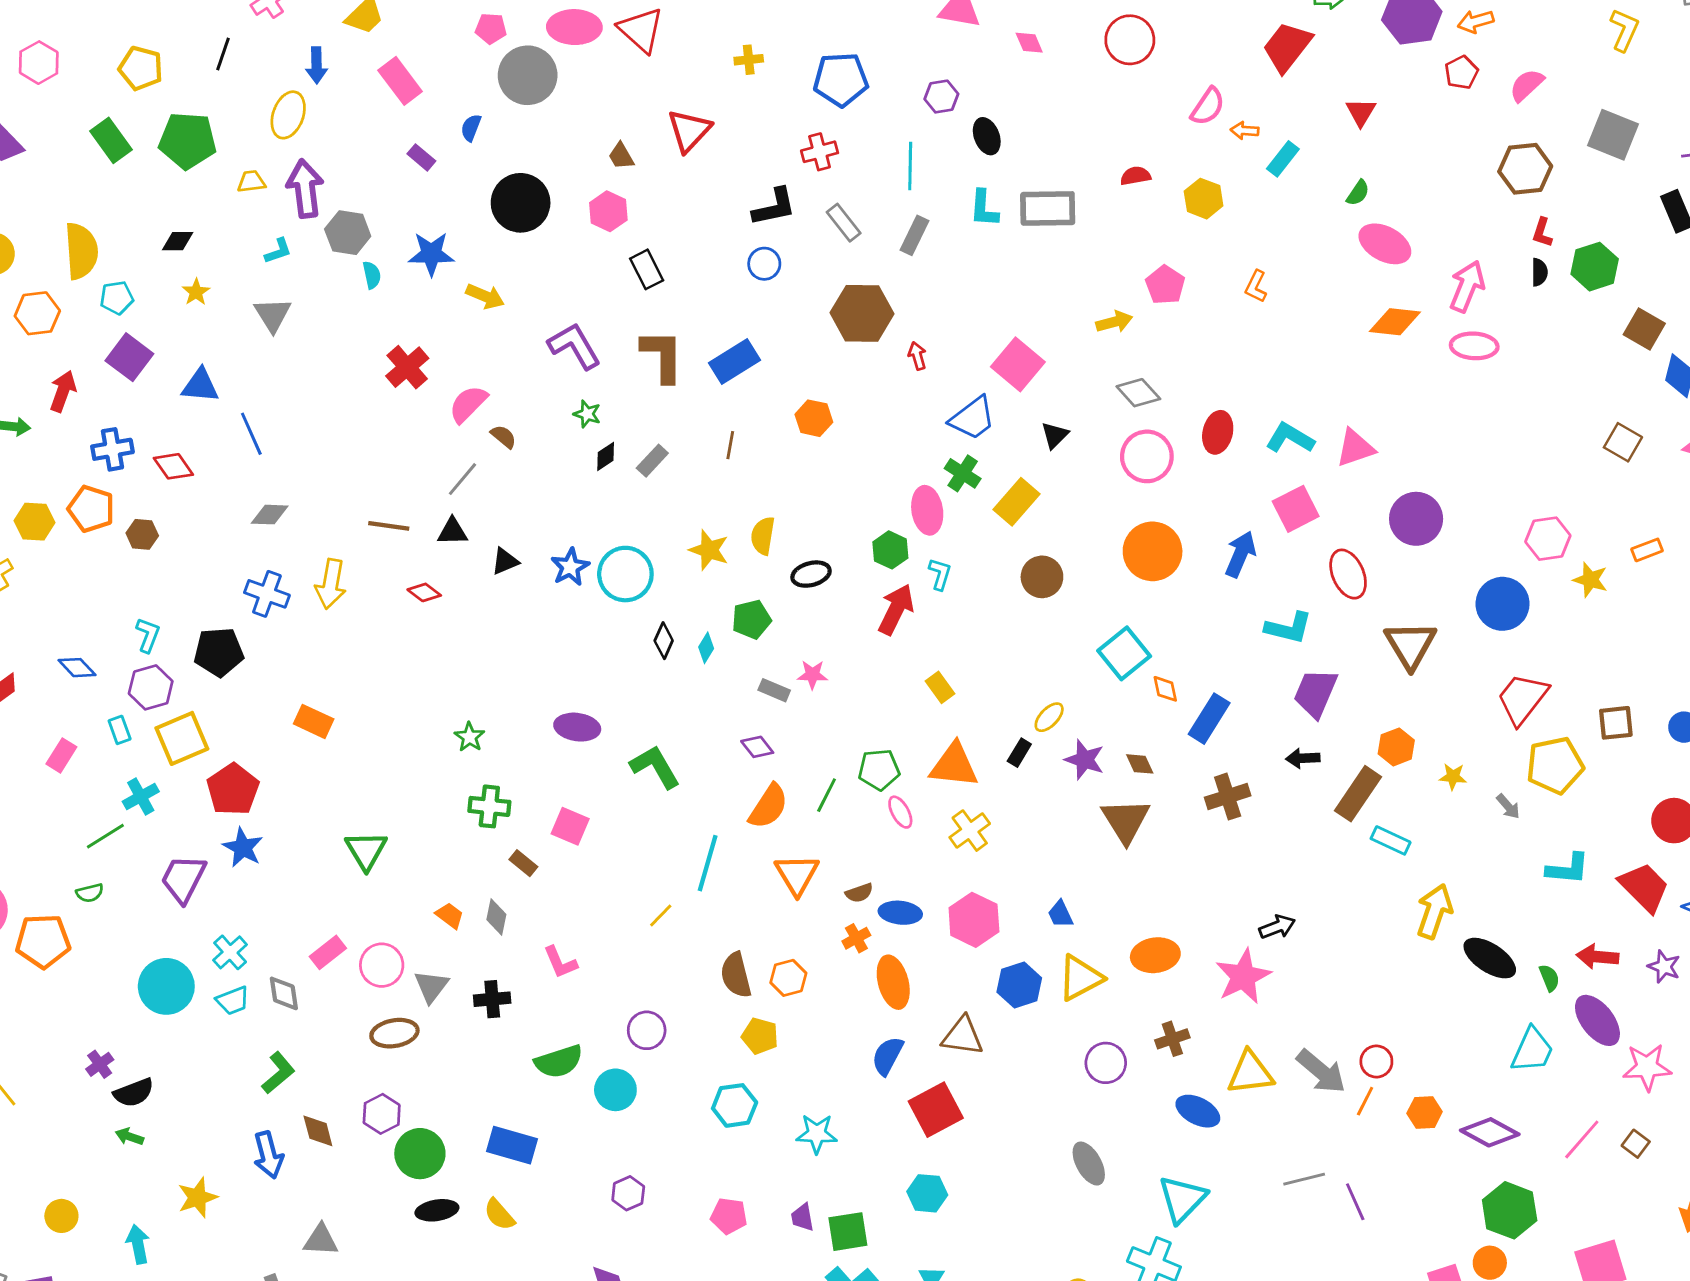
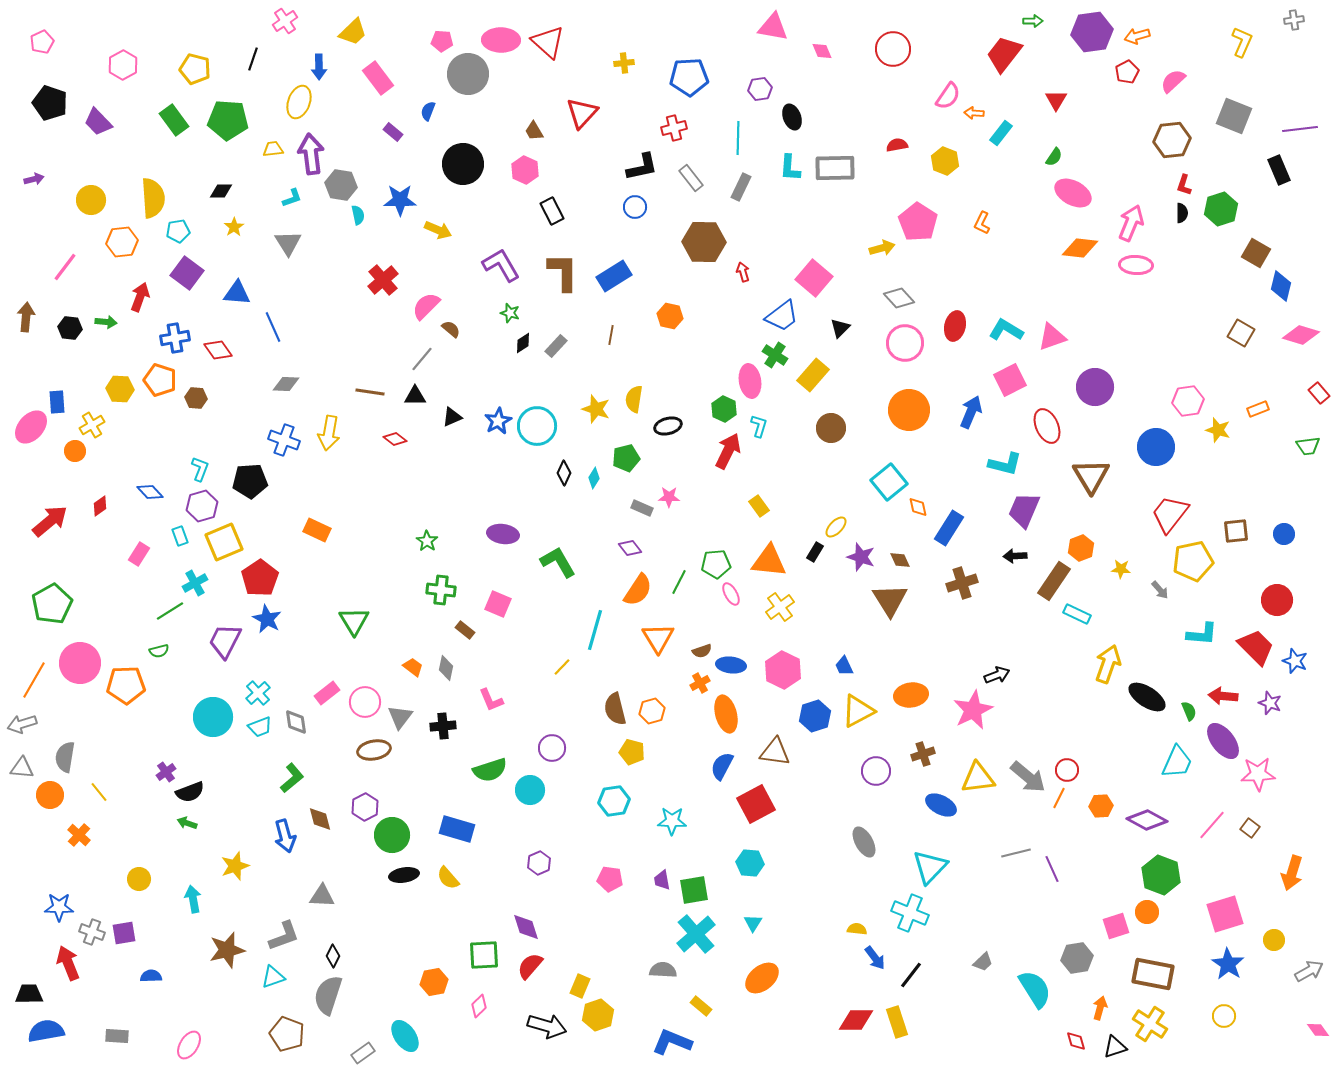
pink pentagon: (1165, 285) -> (918, 222), size x1.4

